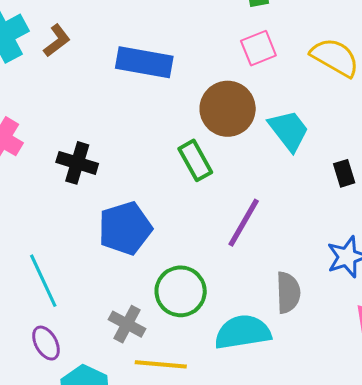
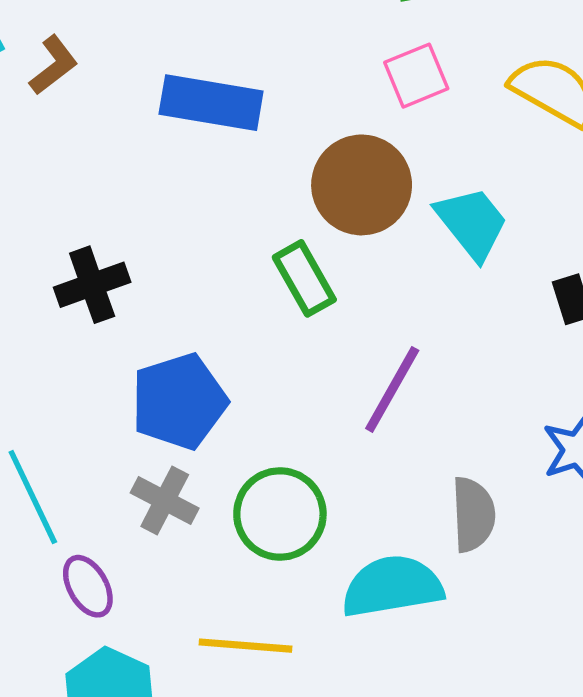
black cross: (77, 163) -> (92, 285), turned -36
gray cross: (127, 324) -> (165, 500), moved
purple ellipse: (46, 343) -> (88, 586), moved

